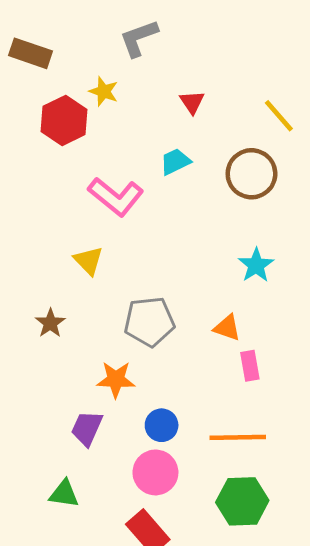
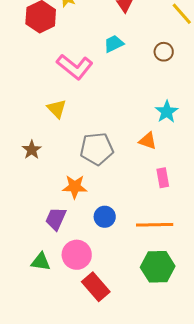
brown circle: (251, 174) -> (164, 52), size x0.6
orange triangle: (227, 328) -> (148, 141), moved
pink circle: (155, 472) -> (77, 255), moved

